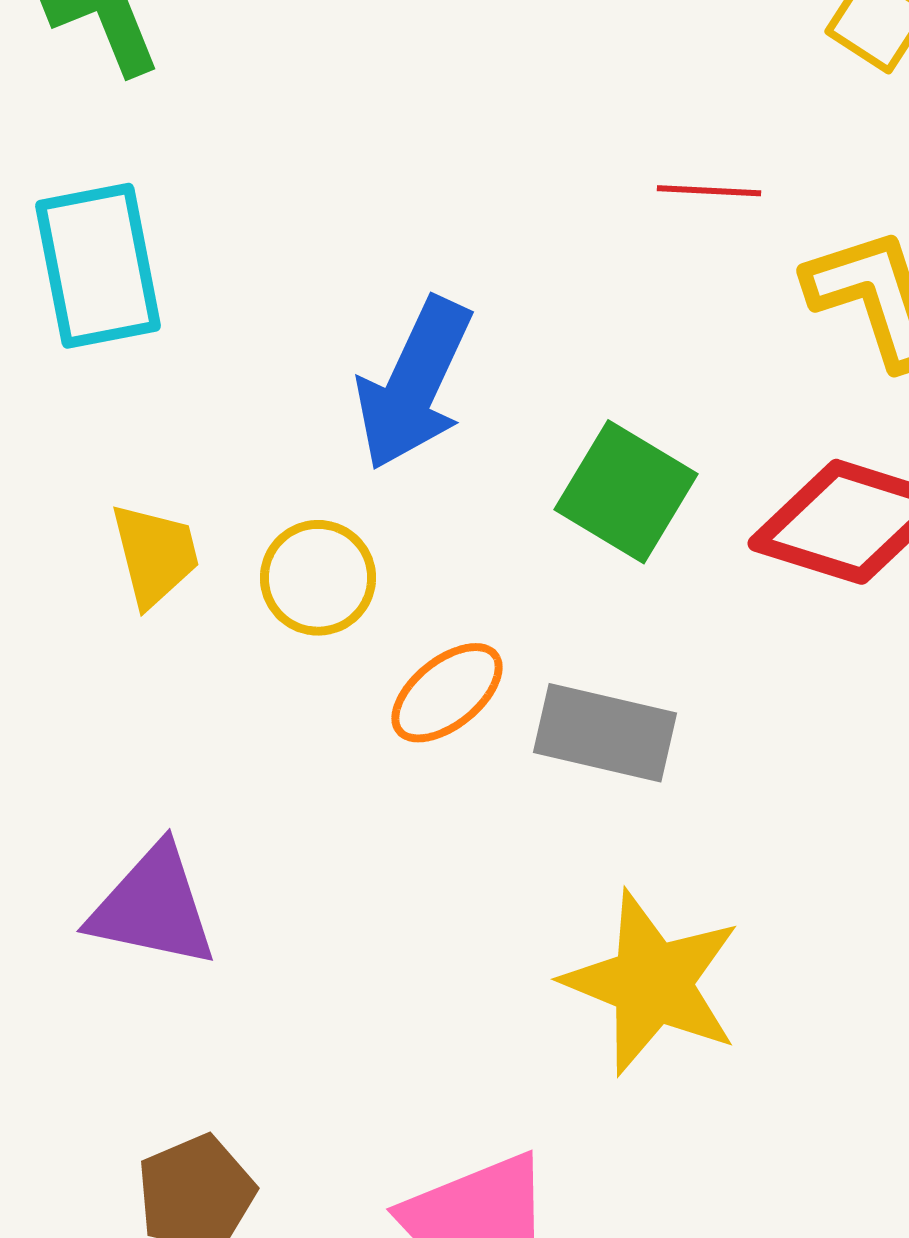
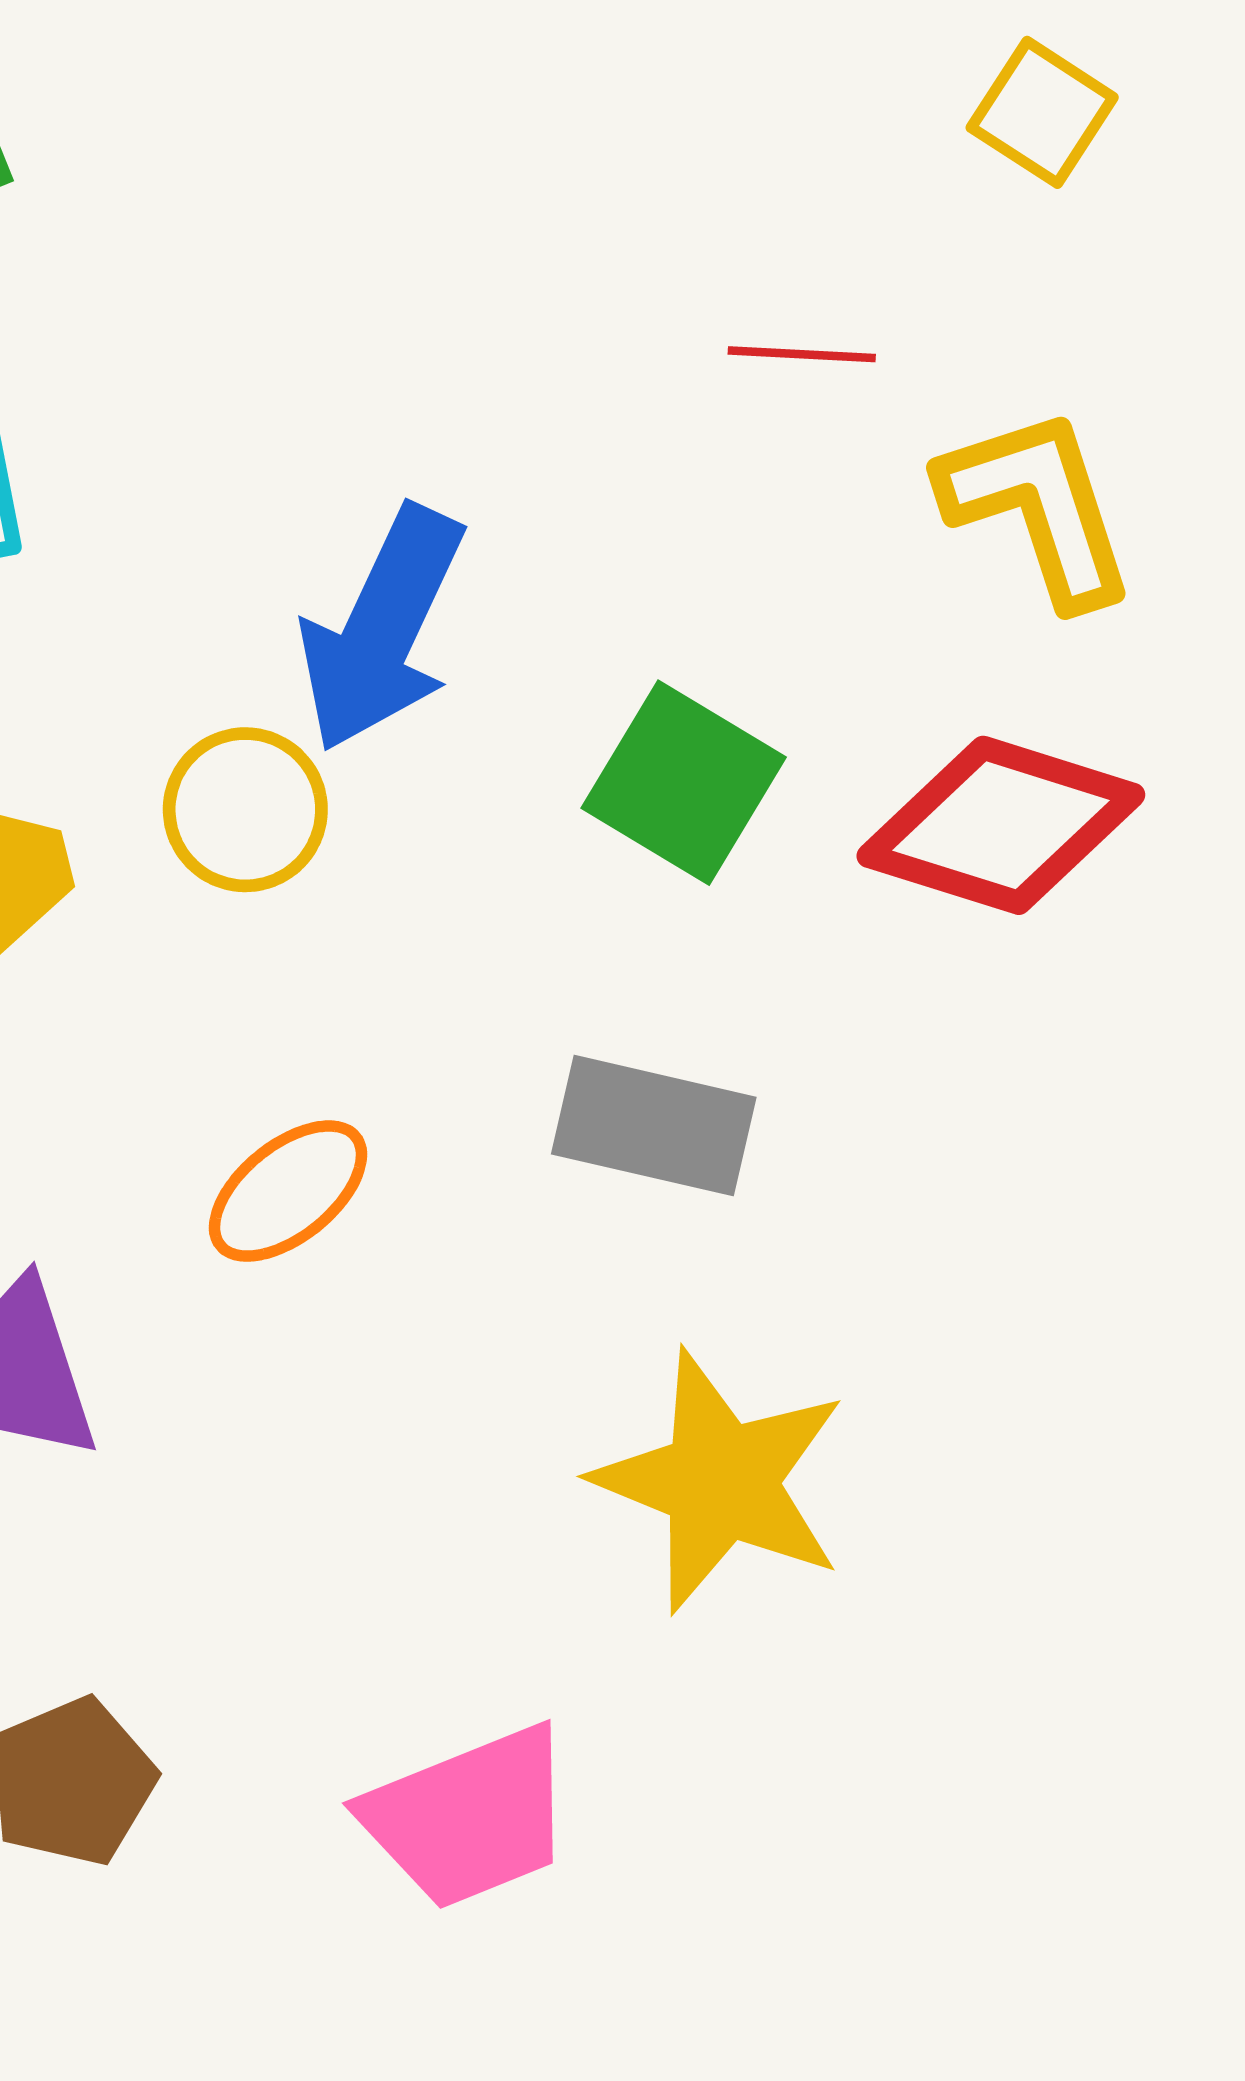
yellow circle: (318, 578) -> (245, 810), moved
orange ellipse: (447, 693) -> (288, 1191), moved

